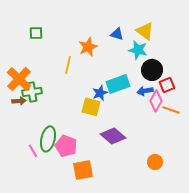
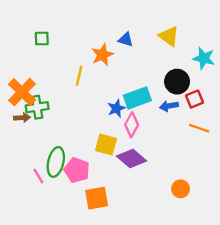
blue triangle: (117, 34) -> (126, 40), moved
cyan star: (138, 50) -> (204, 58), moved
pink diamond: (156, 101) -> (132, 125), moved
yellow square: (91, 107) -> (106, 145), moved

